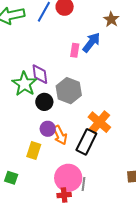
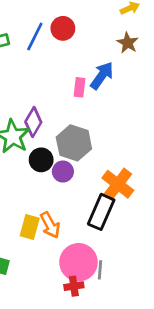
purple diamond: (40, 74) -> (33, 122), turned 40
purple circle: (48, 129) -> (63, 172), moved
orange arrow: (60, 135) -> (50, 225), moved

